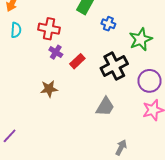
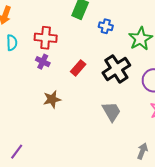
purple cross: (56, 52) -> (43, 62), moved
gray trapezoid: (105, 107) -> (111, 111), turned -55
gray arrow: (121, 148) -> (142, 151), moved

